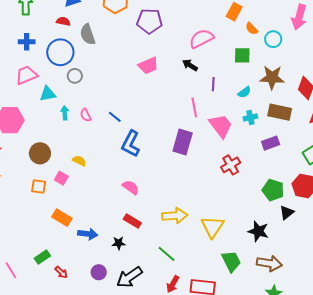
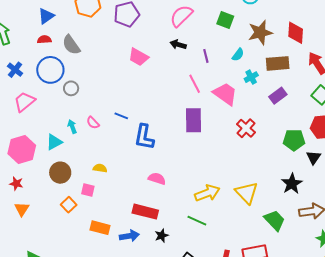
blue cross: (27, 42) -> (15, 70), turned -35
green square: (242, 55) -> (225, 20), turned 36
pink trapezoid: (148, 66) -> (138, 57), turned 70
cyan triangle: (48, 94) -> (54, 142), moved
orange square: (39, 187) -> (69, 205), turned -35
red rectangle: (132, 221) -> (145, 212), moved, size x1.4
black star: (258, 231) -> (292, 184), turned -30
green line: (167, 254) -> (197, 221), moved

